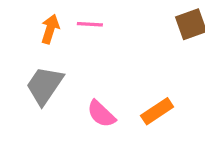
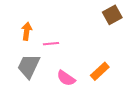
pink line: (90, 24) -> (51, 44), moved

